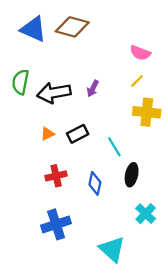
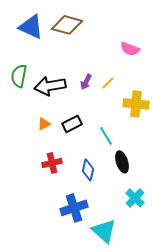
yellow line: (137, 81) -> (108, 83), moved
black ellipse: (132, 175) -> (122, 162), turned -30
blue cross: (56, 224) -> (74, 208), moved

